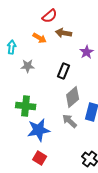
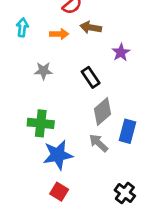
orange arrow: (40, 38) -> (59, 34), turned -32
cyan arrow: (12, 47) -> (22, 27), moved
black rectangle: (64, 71) -> (91, 77), turned -56

